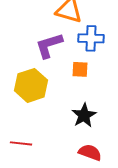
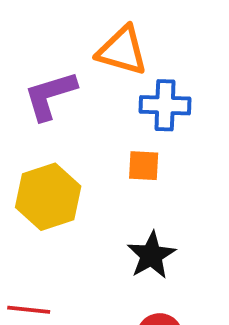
purple L-shape: (49, 45) -> (50, 95), moved

